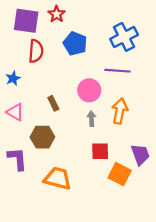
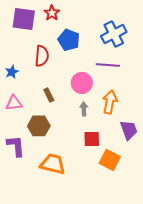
red semicircle: (36, 51) -> (42, 56), moved
pink triangle: (15, 112) -> (14, 103), turned -36
purple trapezoid: (140, 154) -> (129, 130), moved

